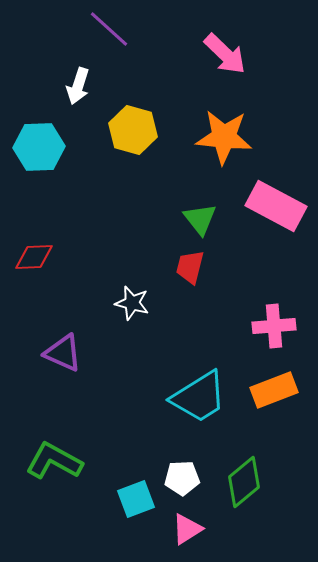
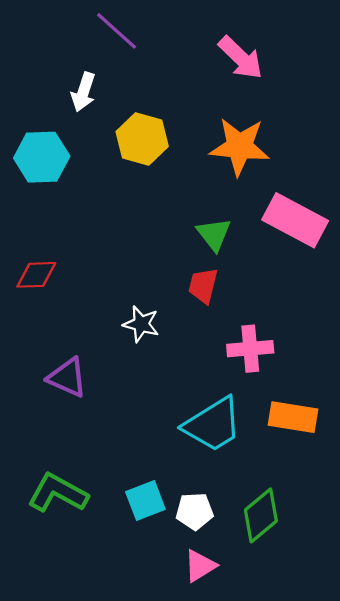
pink cross: (274, 326) -> (250, 349), moved
orange rectangle: (274, 390) -> (293, 417), turned 30
cyan square: (136, 499) -> (145, 501), moved

